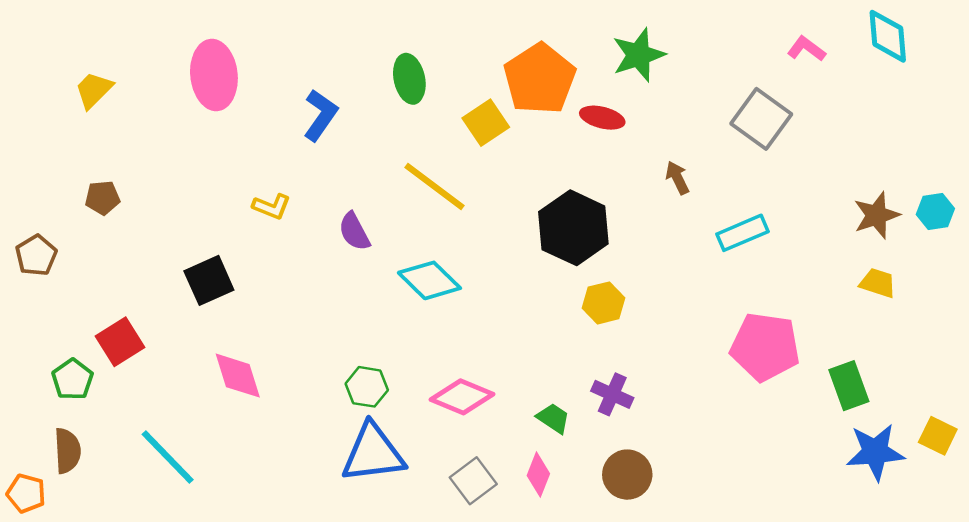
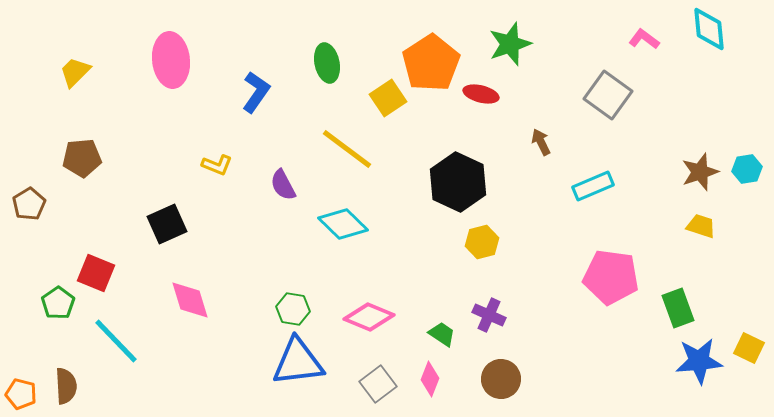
brown pentagon: (103, 198) -> (82, 158), size x1.4
red square: (120, 342) -> (96, 273), turned -36
brown semicircle: (67, 451) -> (66, 386), moved
cyan line: (168, 457) -> (116, 341), moved

